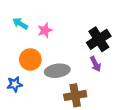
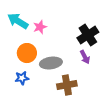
cyan arrow: (20, 24) -> (18, 21), size x1.5
blue star: (15, 84) -> (22, 78), moved

